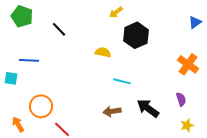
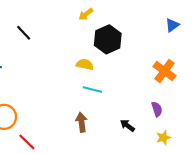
yellow semicircle: (103, 52) -> (85, 64), moved
black arrow: (148, 108) -> (127, 126), moved, size x0.6
brown arrow: (112, 111) -> (82, 122), turned 90

